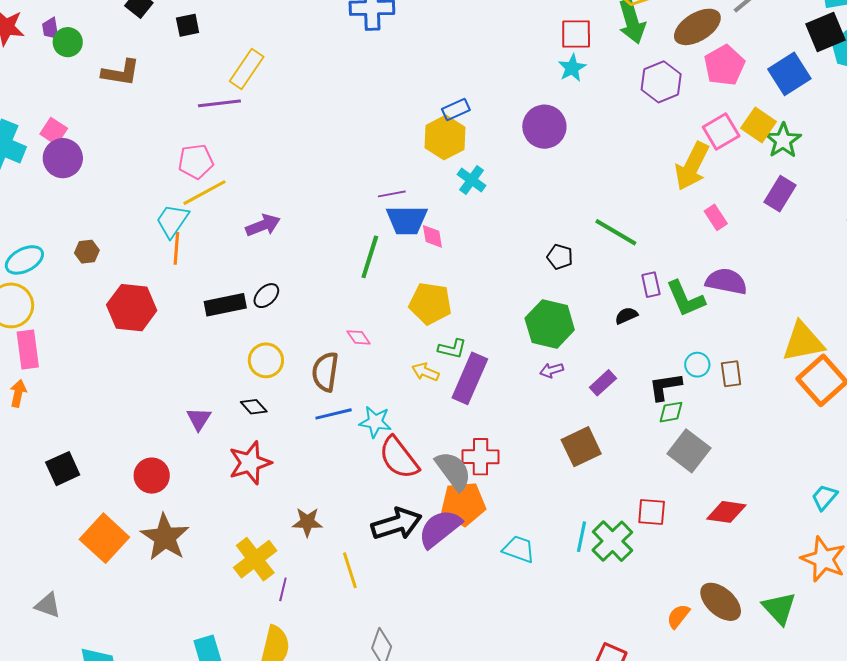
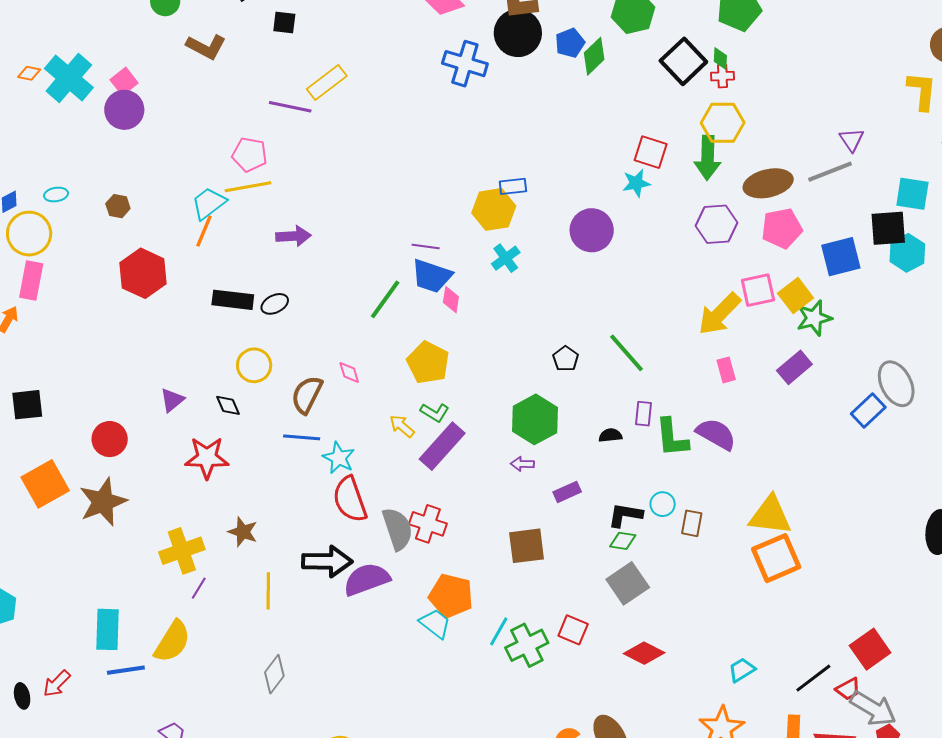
cyan ellipse: (24, 260) -> (56, 195), size x0.6
orange pentagon: (463, 504) -> (451, 596), moved

